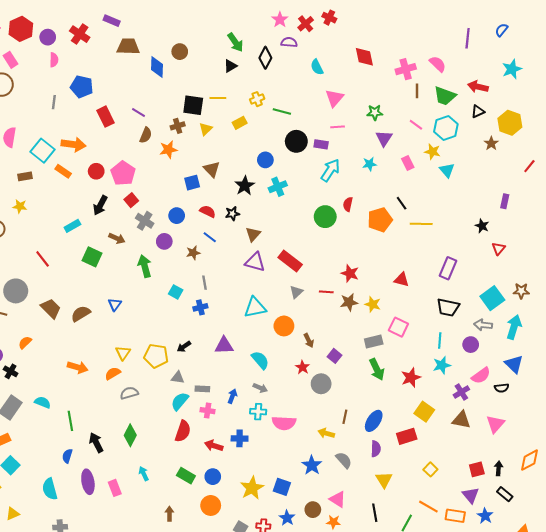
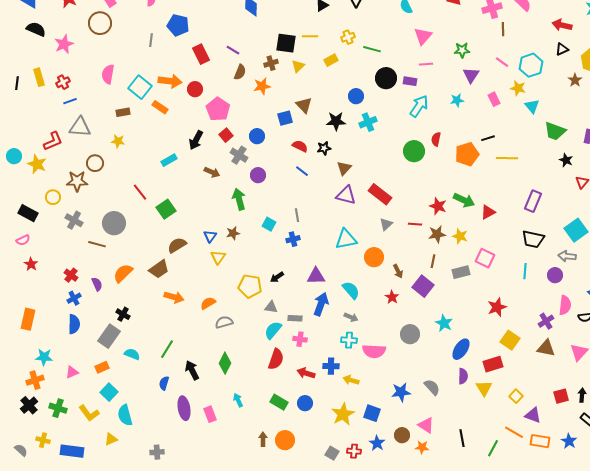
green trapezoid: (445, 96) -> (555, 131), moved
red circle: (96, 171) -> (195, 89), moved
black star: (245, 186) -> (336, 121), turned 30
black line: (402, 203) -> (488, 138), turned -72
blue circle: (177, 216) -> (257, 136), moved
brown star: (193, 253) -> (233, 233), moved
green square: (92, 257) -> (166, 209), moved, turned 30
red triangle: (402, 280) -> (488, 212), turned -42
brown trapezoid: (51, 308) -> (159, 269), moved, turned 100
orange semicircle: (25, 342) -> (123, 273), size x1.5
yellow triangle: (123, 353) -> (218, 257), moved
purple square: (334, 356) -> (423, 286), size x1.5
cyan star: (442, 365) -> (444, 323), moved, turned -30
green arrow: (377, 369) -> (464, 200), moved, turned -40
black cross: (11, 371) -> (123, 314), moved
pink semicircle: (481, 376) -> (565, 305), turned -48
gray circle: (321, 384) -> (410, 334), moved
blue arrow: (232, 396) -> (321, 304), moved, size x1.6
cyan semicircle: (43, 402) -> (132, 354), moved
brown line: (345, 417) -> (433, 261), moved
green line: (70, 421) -> (167, 349), turned 42
yellow arrow: (326, 433) -> (351, 380), moved
blue star: (312, 465) -> (401, 392), turned 30
yellow triangle: (384, 480) -> (484, 388), moved
cyan semicircle: (50, 489) -> (125, 415), moved
purple triangle: (471, 495) -> (533, 415), moved, turned -30
orange circle: (211, 505) -> (285, 440), moved

